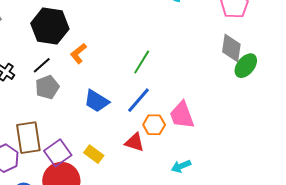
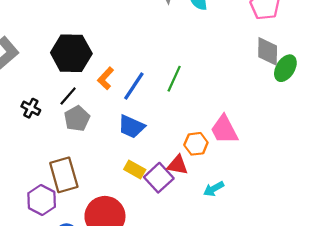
blue line: (139, 100) -> (134, 86), moved
purple square: (58, 153) -> (159, 178), moved
yellow rectangle: (94, 154) -> (135, 169), moved
cyan arrow: (181, 166) -> (214, 189), moved

